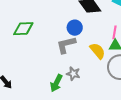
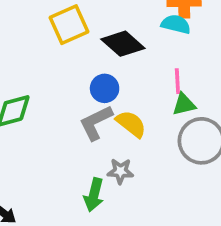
yellow semicircle: (98, 51) -> (131, 124), moved

